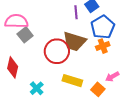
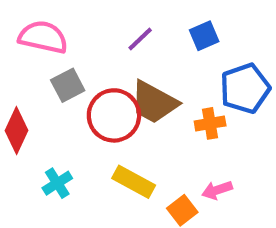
purple line: (76, 12) -> (140, 39), moved, turned 40
blue pentagon: (103, 27) -> (245, 88), moved
gray square: (25, 35) -> (68, 85), moved

